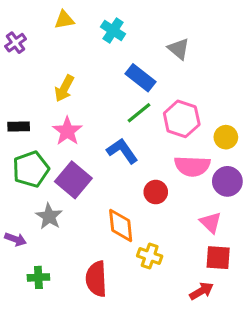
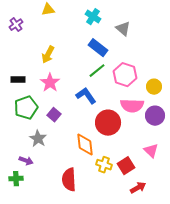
cyan cross: (113, 30) -> (93, 17), moved
purple square: (73, 180) -> (54, 115), size x0.6
red circle: (156, 192) -> (108, 123), size x1.6
pink triangle: (211, 223) -> (151, 151), moved
purple arrow: (16, 239) -> (26, 161), moved
red square: (218, 258) -> (126, 166), moved, turned -36
green cross: (38, 277) -> (16, 179), moved

